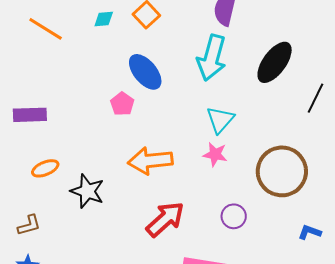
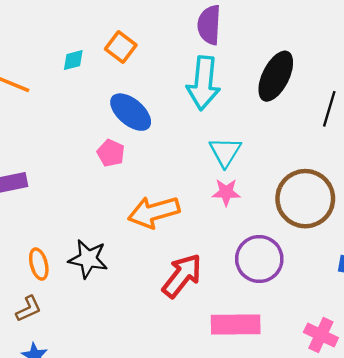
orange ellipse: (45, 168) -> (39, 264), moved, turned -72
purple circle: (234, 216) -> (259, 259), size x1.6

